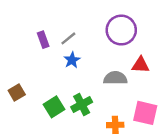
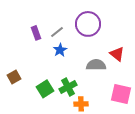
purple circle: (121, 30) -> (88, 24), moved
red triangle: (140, 65) -> (117, 54), turned 35
orange cross: (115, 125) -> (81, 104), moved

